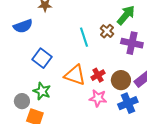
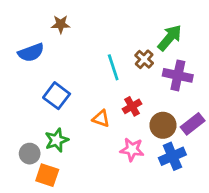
orange triangle: (75, 75) -> (101, 119), size x0.6
red cross: (98, 75) -> (132, 106), moved
green star: (42, 91) -> (57, 140), turned 30

